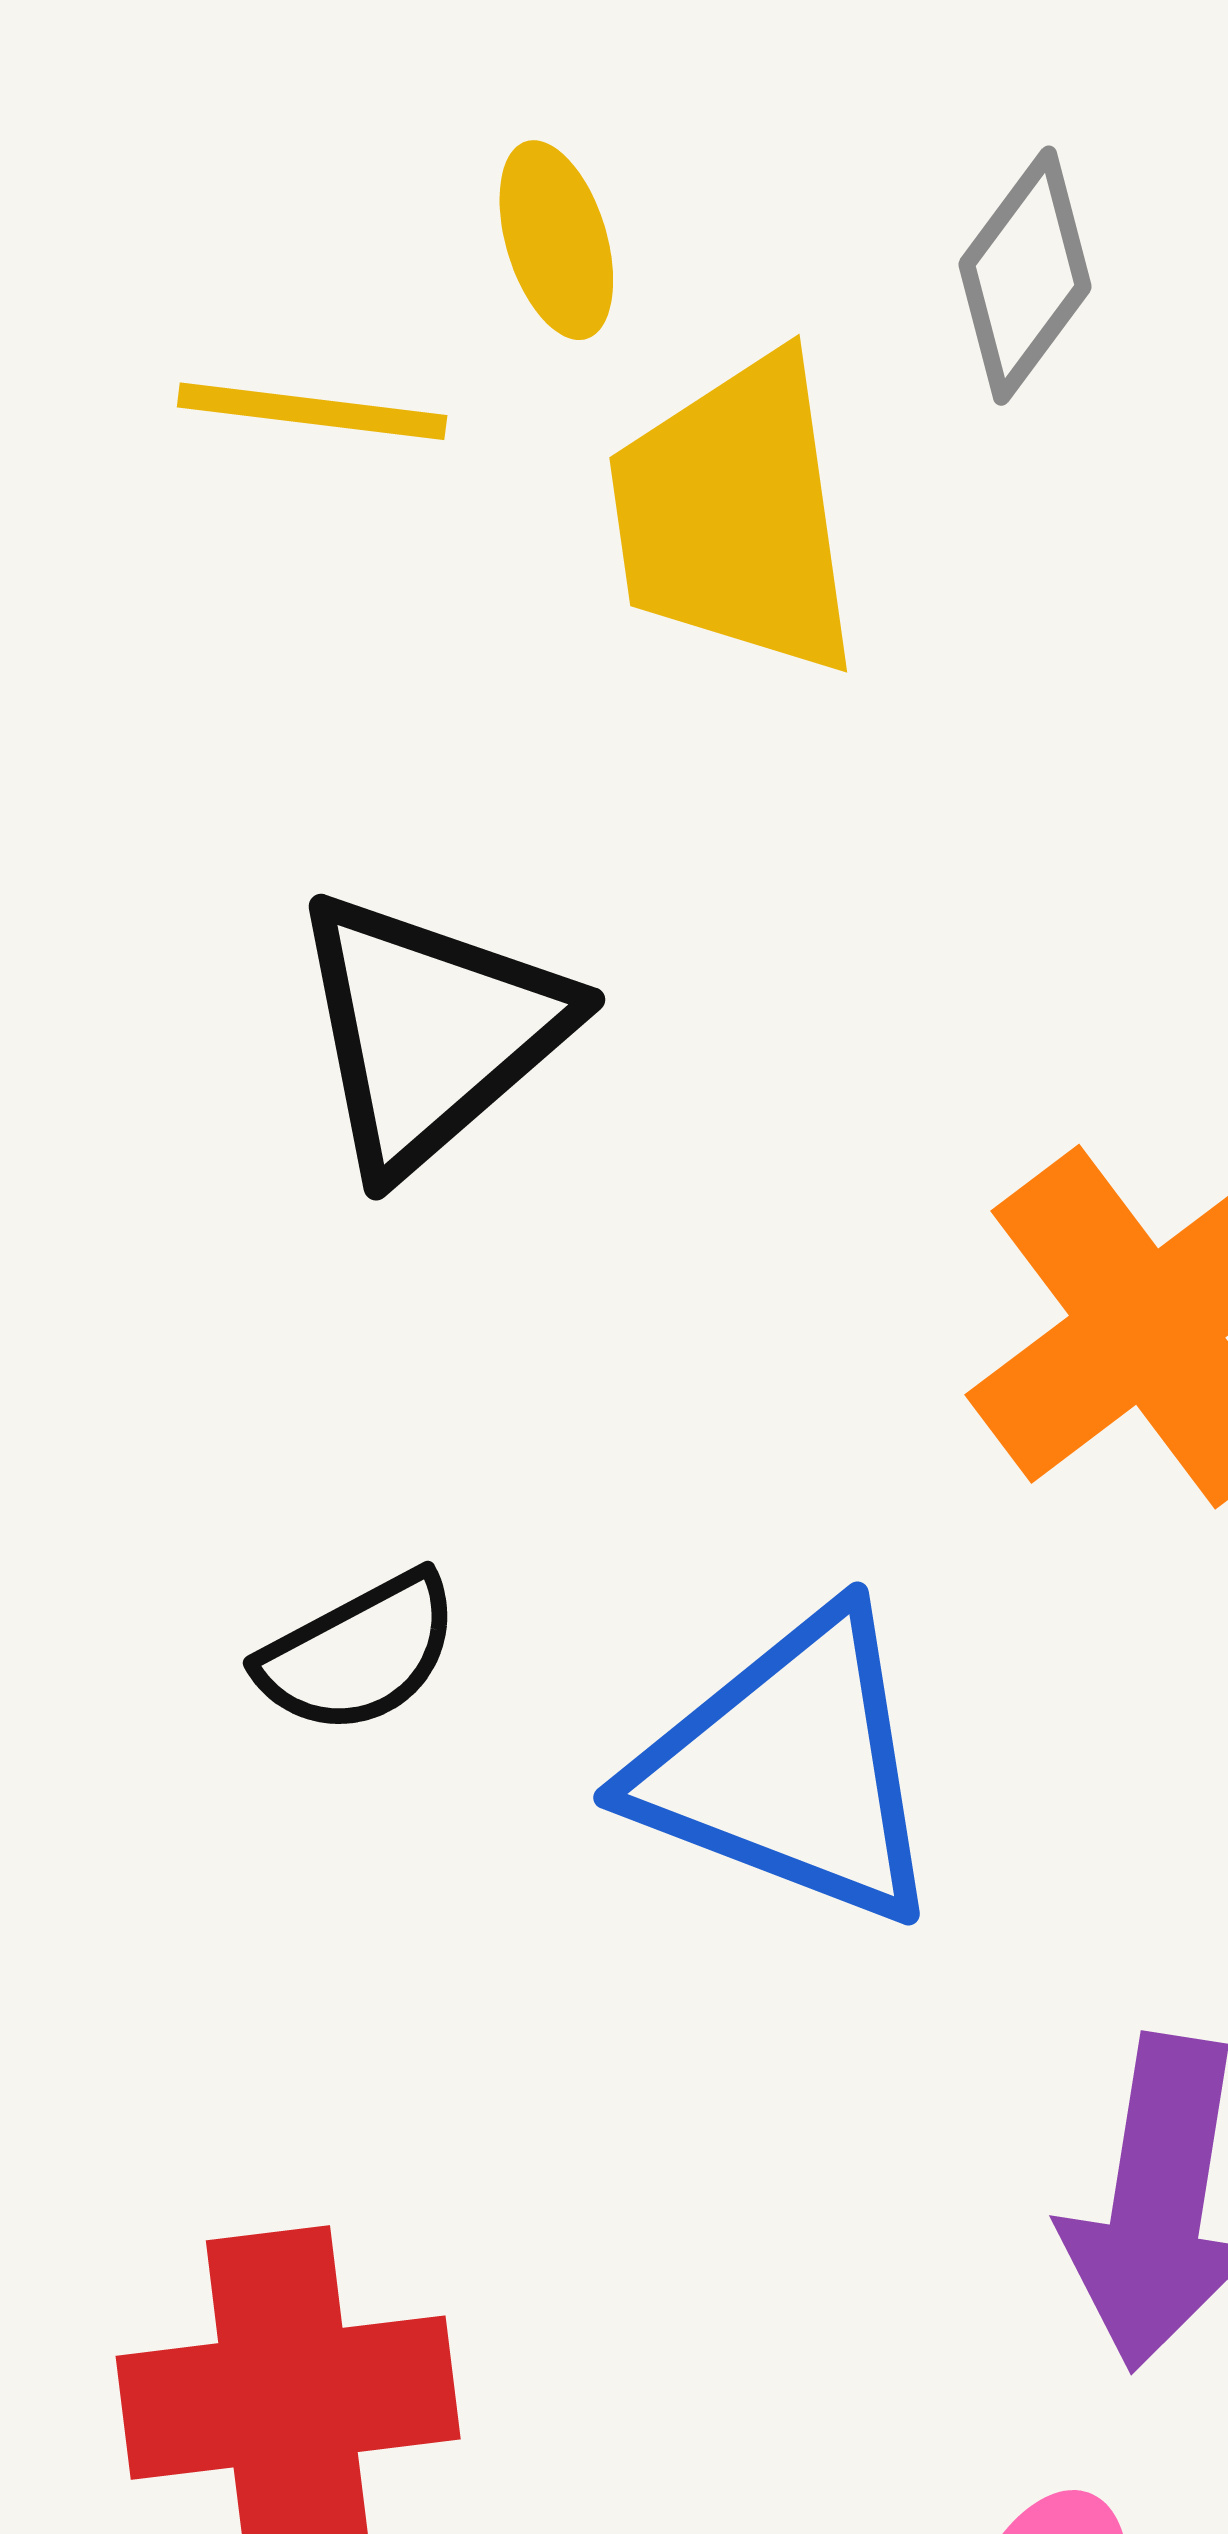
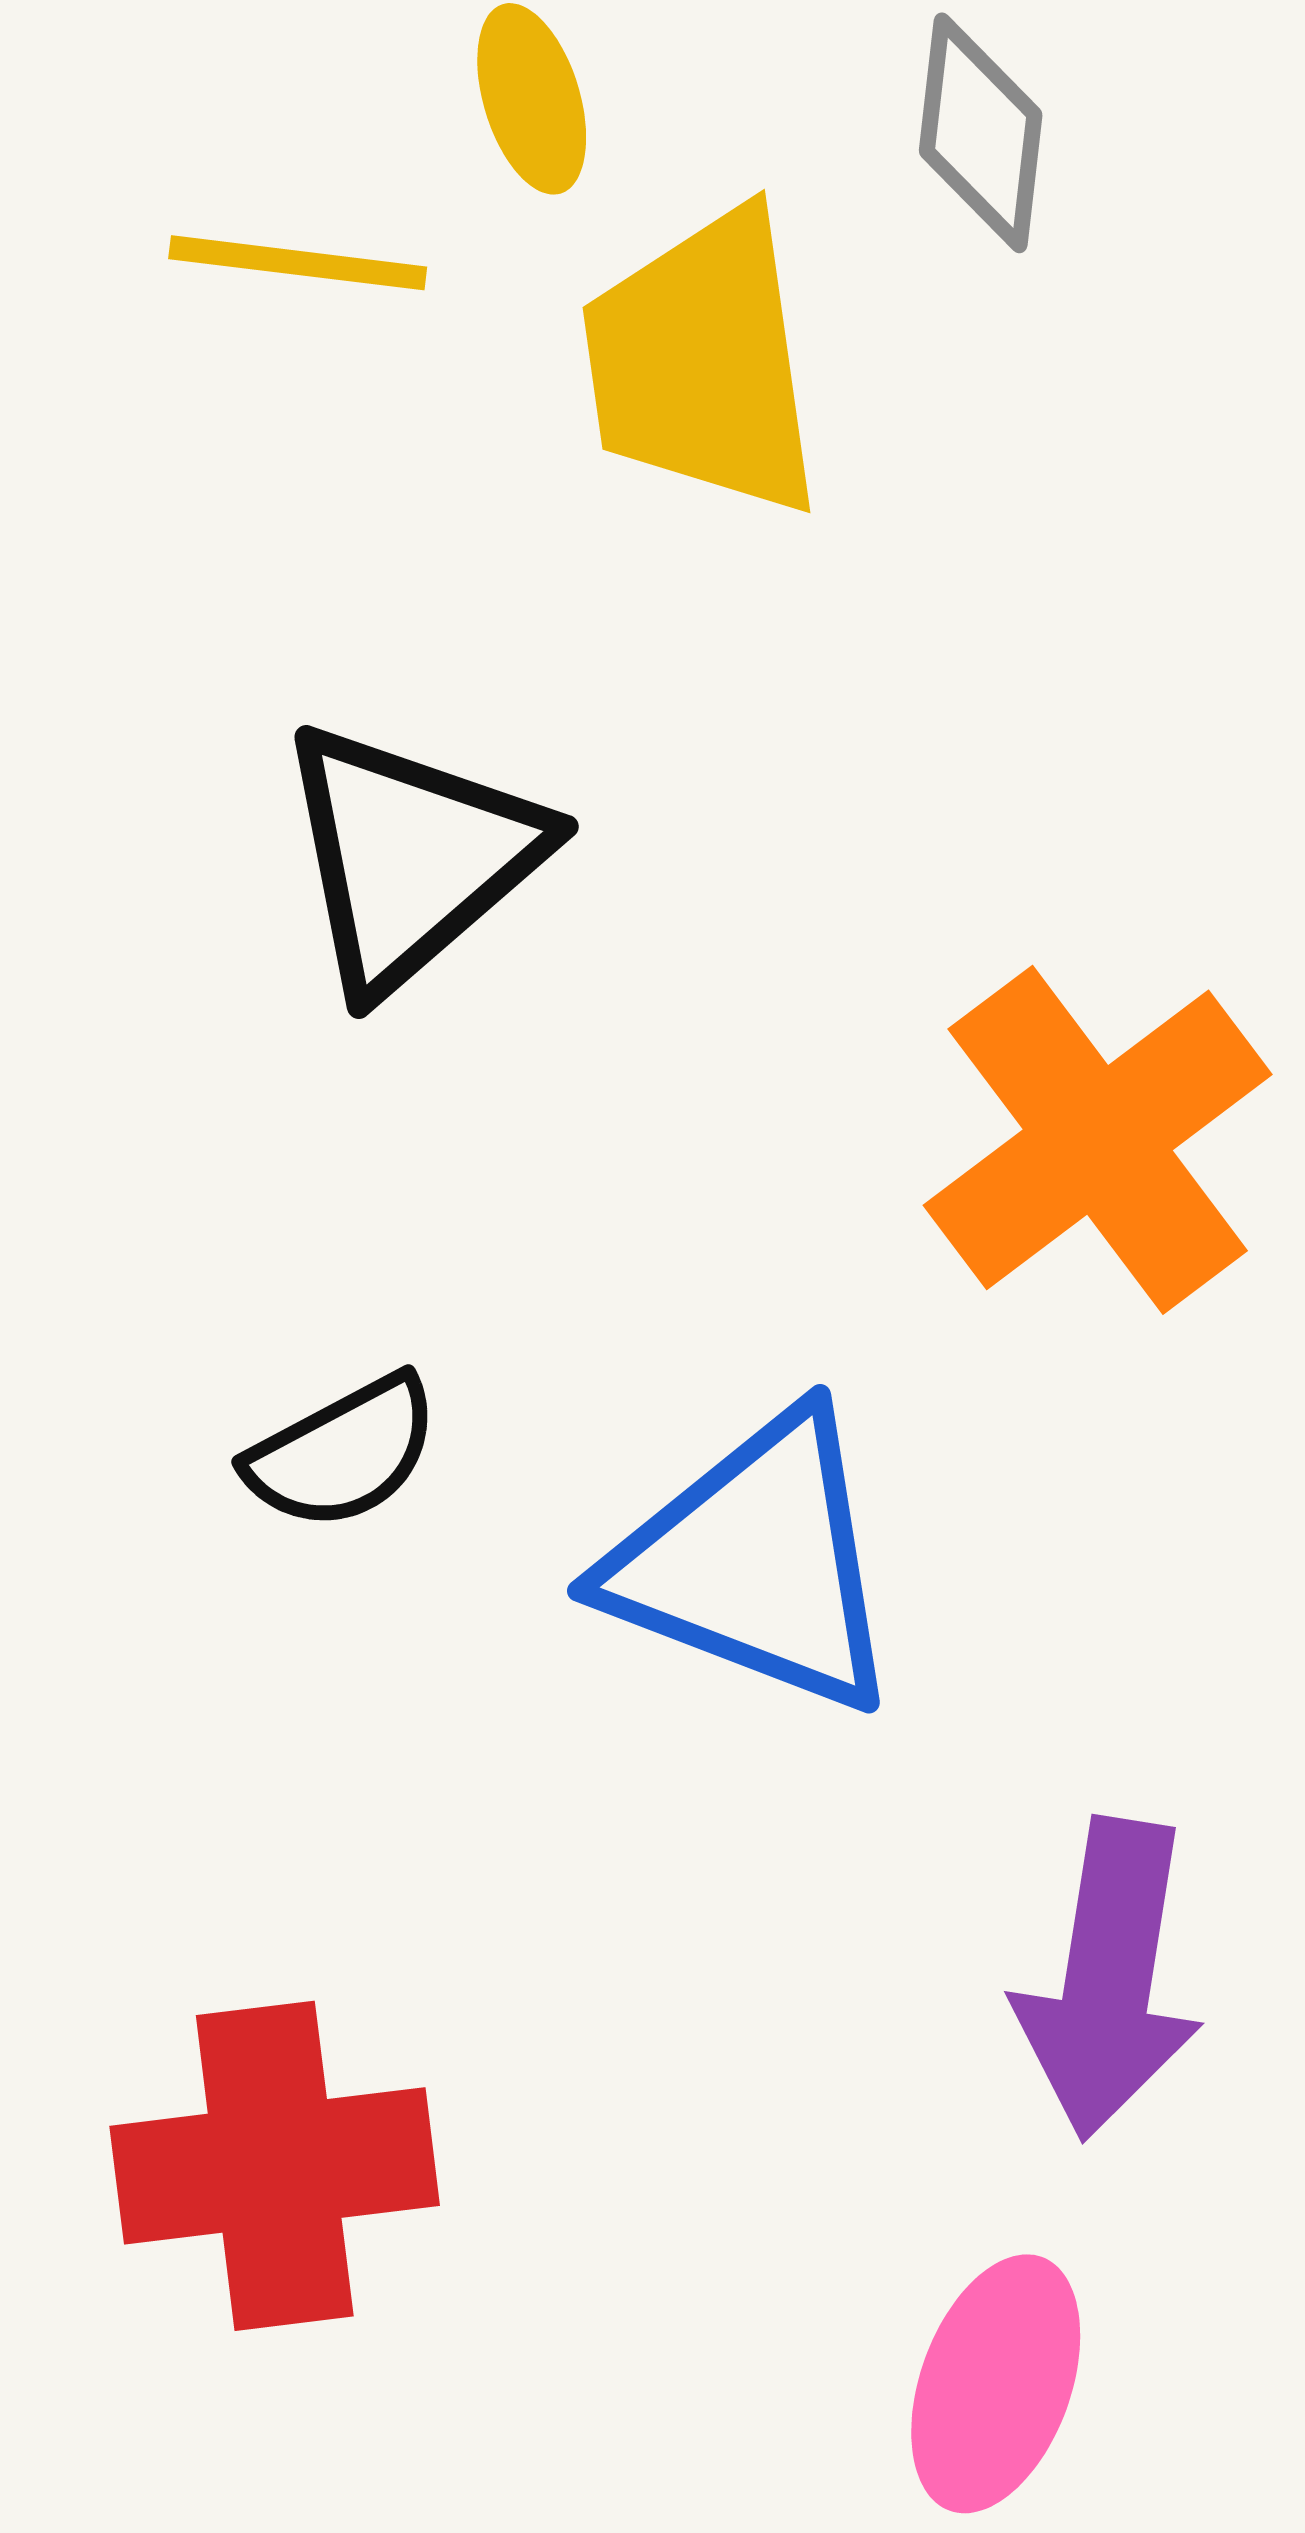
gray diamond: (1025, 276) -> (981, 133), turned -30

